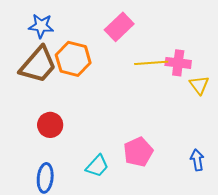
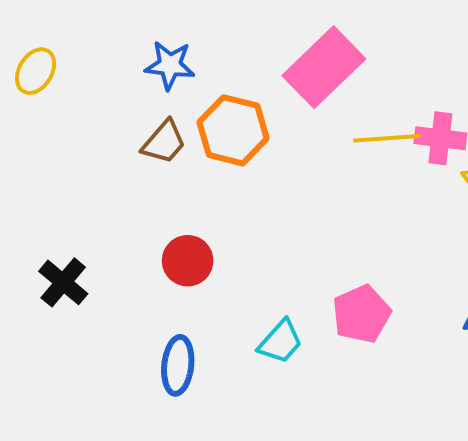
pink rectangle: (119, 27) -> (324, 67), size x1.4
brown trapezoid: (38, 65) -> (164, 142), size x0.6

